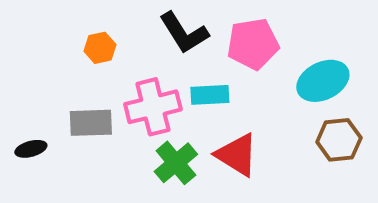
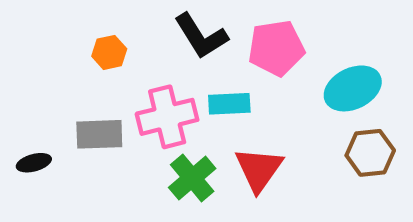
red triangle: (237, 155) -> (259, 169), turned 33

